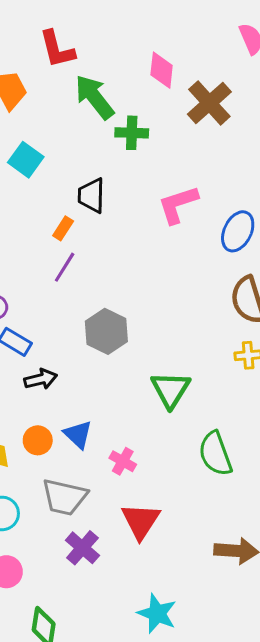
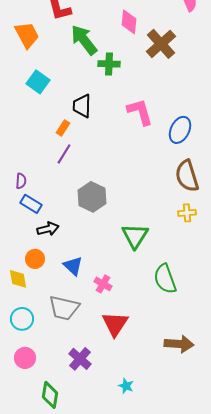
pink L-shape: (178, 204) -> (140, 112), turned 92
orange circle: (38, 440) -> (35, 259), moved
purple cross: (82, 548) -> (80, 359), moved
cyan star: (157, 613) -> (126, 386), size x0.6

